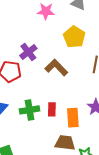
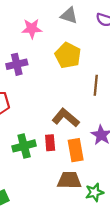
purple cross: (28, 52) -> (17, 64), moved, turned 30
brown L-shape: (56, 68) -> (66, 118), moved

